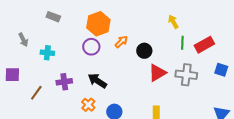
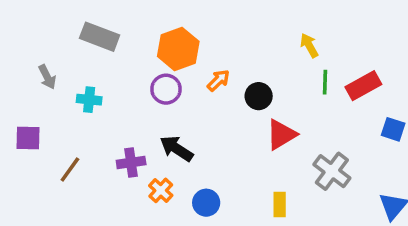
gray rectangle: (53, 17) -> (100, 37), size x1.5
gray cross: (186, 75) -> (332, 171), moved, turned 30
purple cross: (64, 82) -> (131, 162), moved

